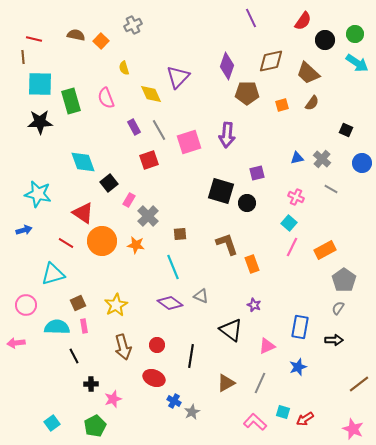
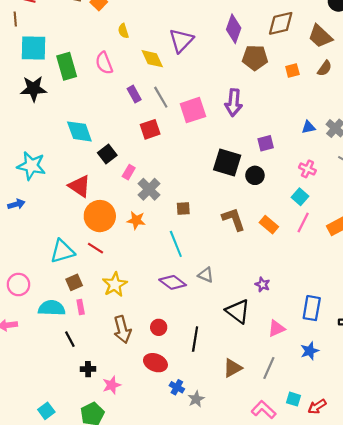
red line: (66, 243) -> (96, 248), moved
orange rectangle: (252, 264) -> (269, 225), moved, turned -30
cyan triangle: (53, 274) -> (62, 251), moved

